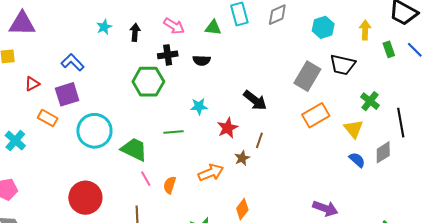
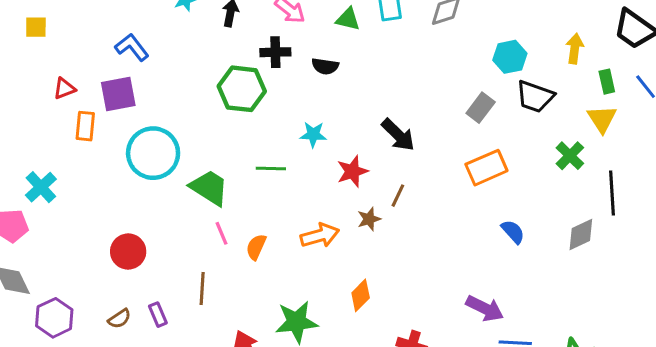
cyan hexagon: (323, 27) -> (510, 57), moved
gray rectangle: (307, 76) -> (481, 108), size x0.7
red triangle: (32, 84) -> (64, 89), moved
orange rectangle: (48, 118) -> (85, 126), turned 60
yellow triangle: (354, 129) -> (602, 119), moved
cyan cross: (15, 141) -> (41, 187), moved
blue semicircle: (357, 160) -> (513, 232), moved
red circle: (85, 198) -> (128, 252), size x0.7

